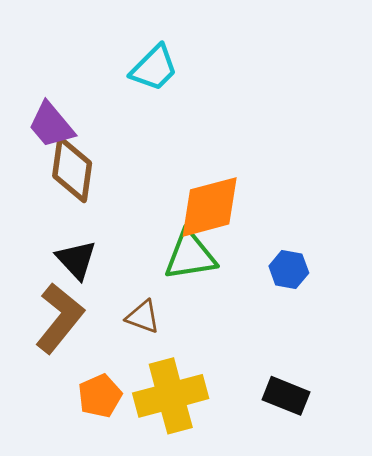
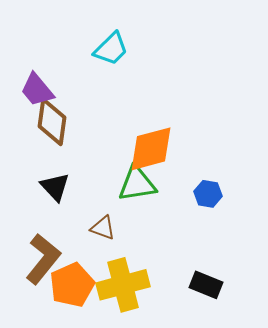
brown L-shape: (60, 318) -> (43, 259), moved
orange pentagon: (100, 396) -> (72, 285), size x1.4

